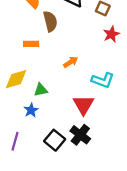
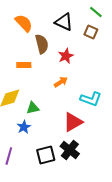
red star: (111, 34) -> (66, 56), moved
red triangle: (83, 105) -> (73, 122), turned 30
black square: (55, 140) -> (46, 155), turned 36

